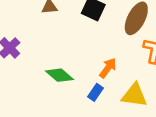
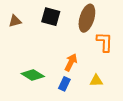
yellow triangle: (134, 95) -> (96, 81), size x0.6

